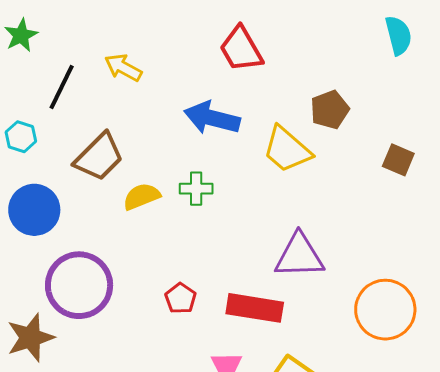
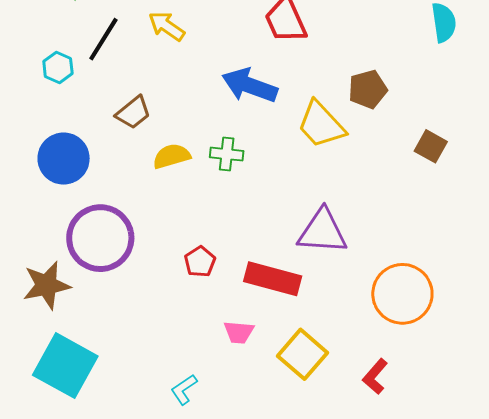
cyan hexagon: (21, 137) -> (58, 67), moved
brown trapezoid: (99, 157) -> (133, 113), size x0.7

